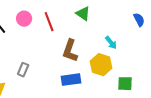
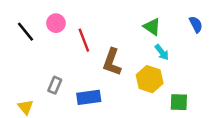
green triangle: (83, 14) -> (152, 27), moved
red line: (49, 22) -> (84, 40), moved
blue rectangle: (71, 80) -> (89, 97), moved

